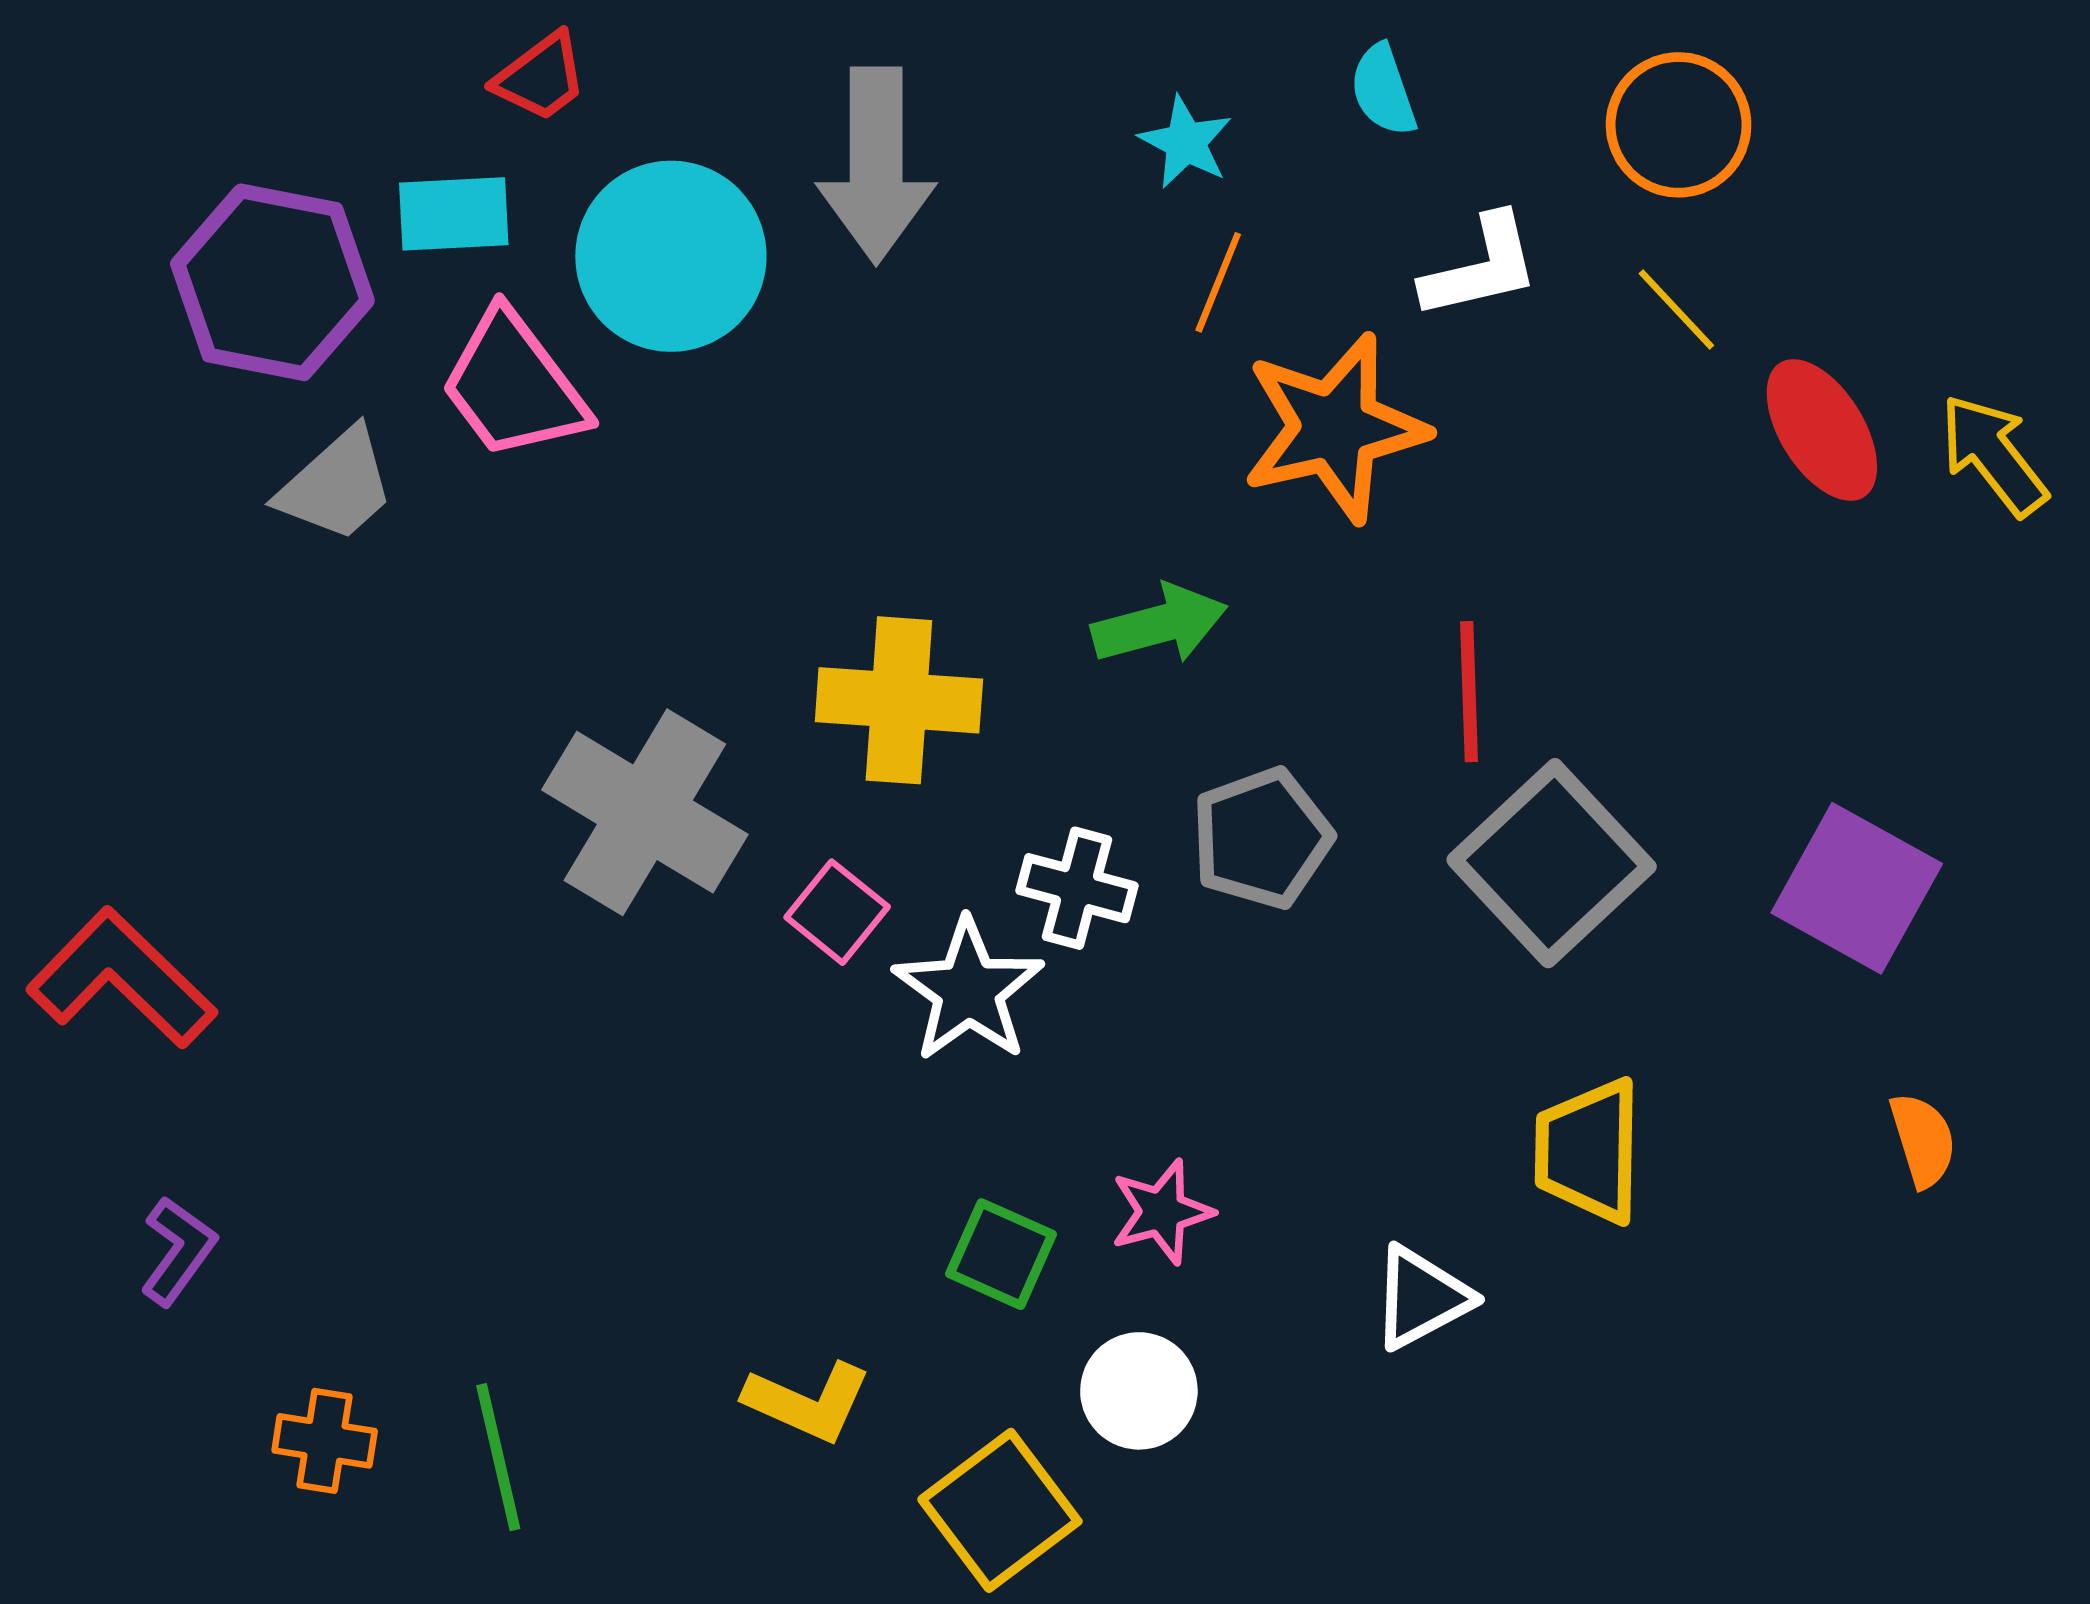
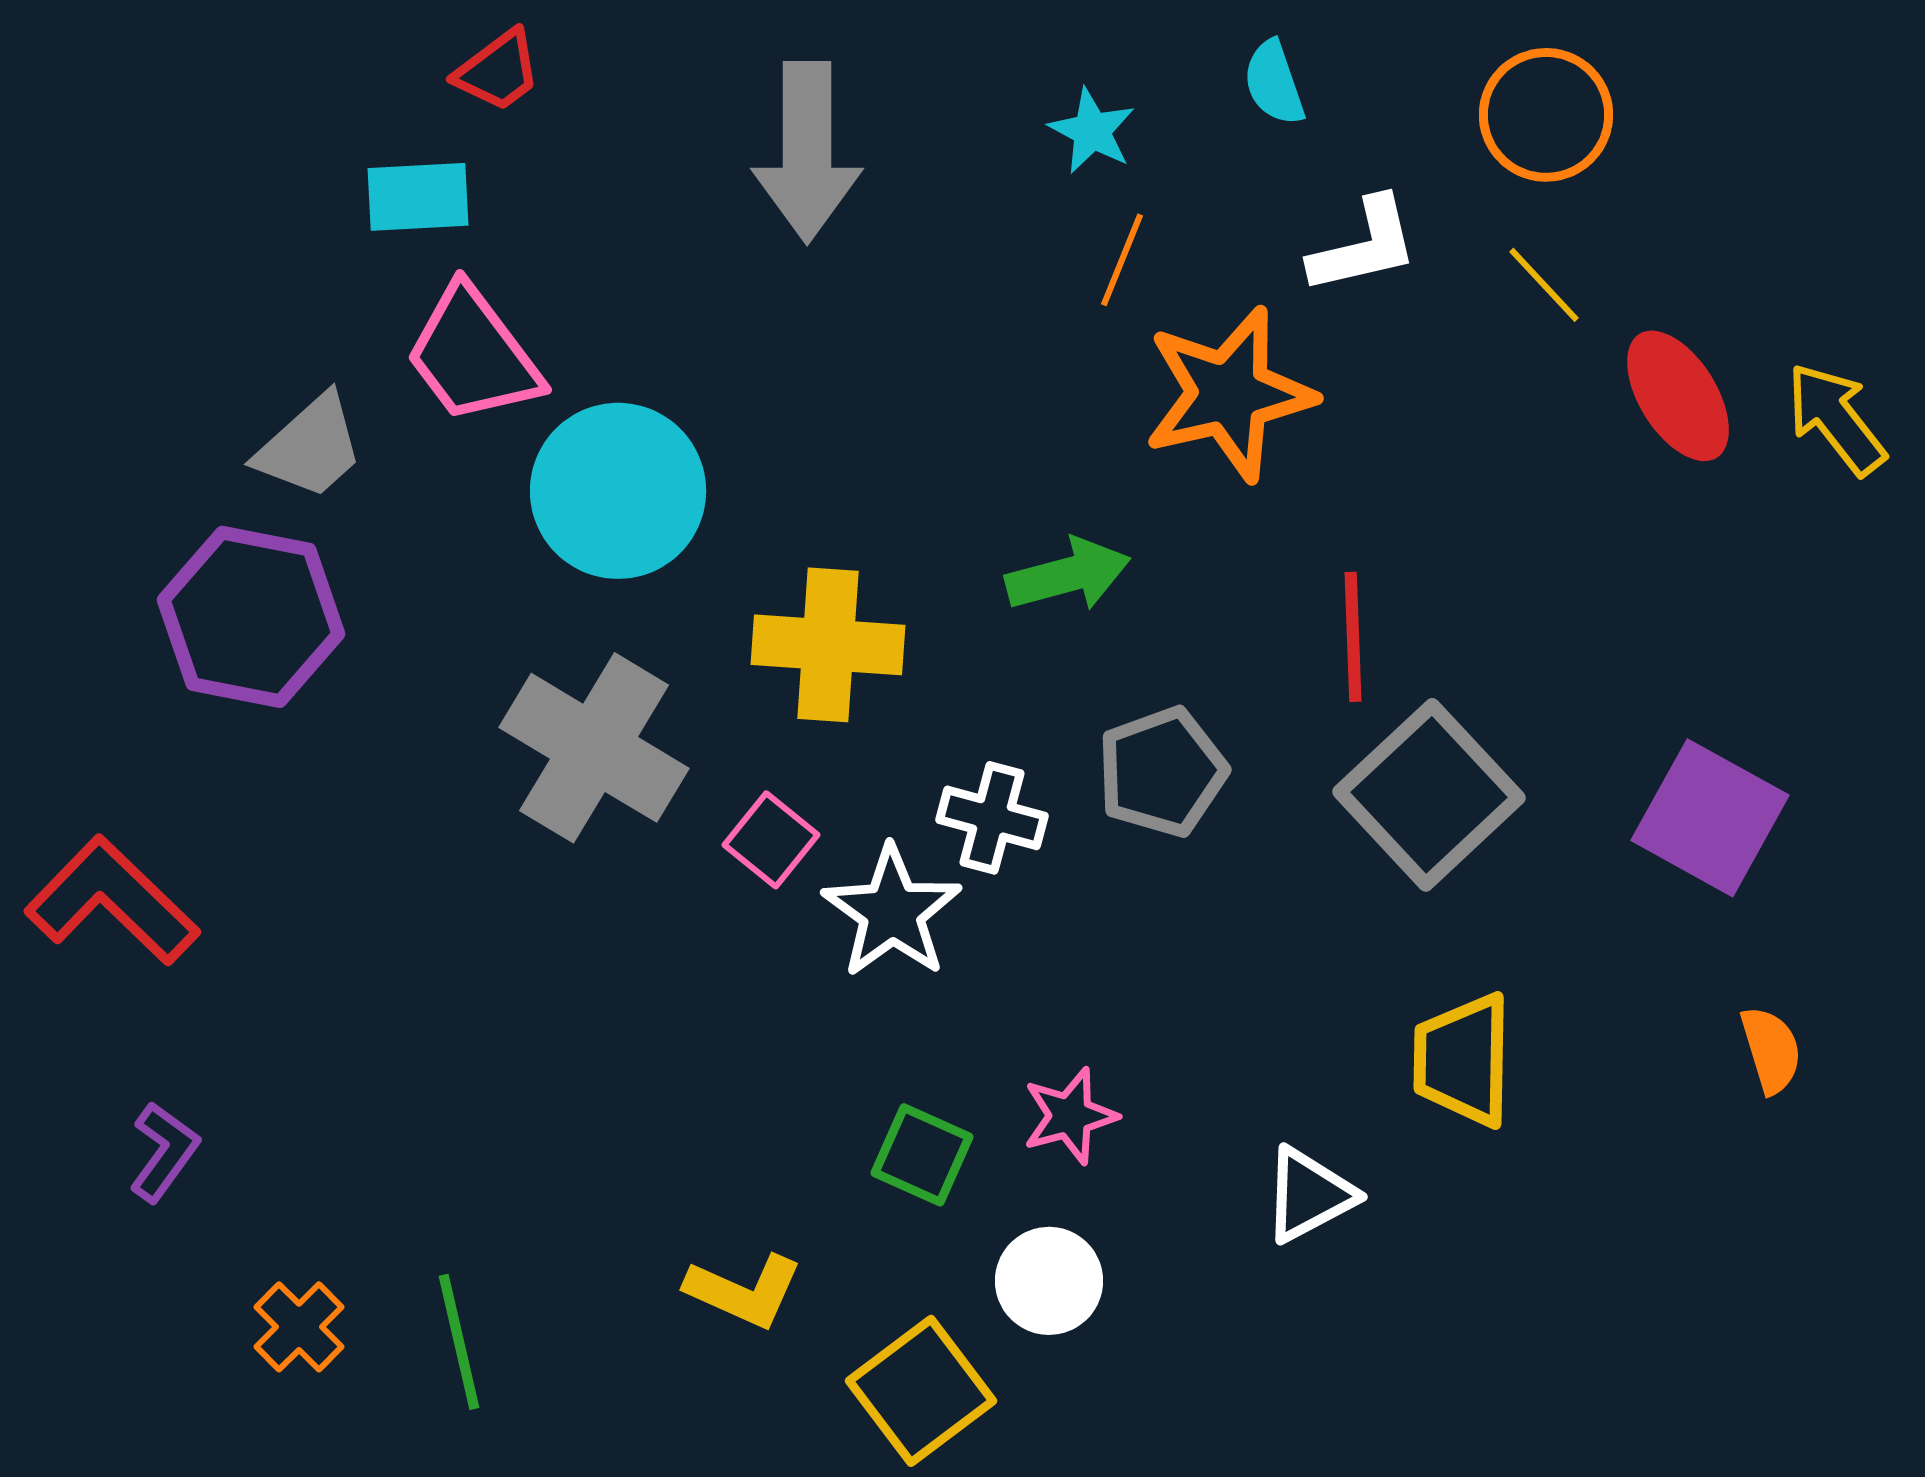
cyan circle: (671, 256) -> (618, 491), moved
purple hexagon: (272, 282) -> (251, 617), moved
orange cross: (325, 1441) -> (299, 1327), turned 36

